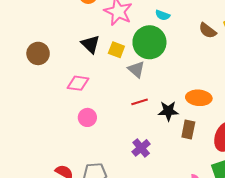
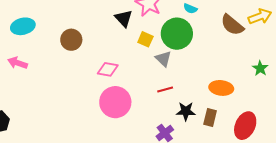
brown semicircle: (208, 31) -> (232, 25), size x1.4
black triangle: (90, 44) -> (124, 18), moved
black star: (168, 111) -> (186, 111), moved
pink circle: (87, 117) -> (115, 102), size x1.8

